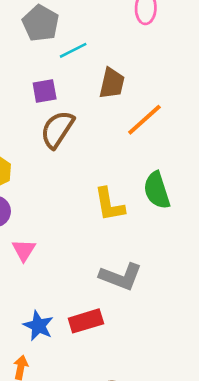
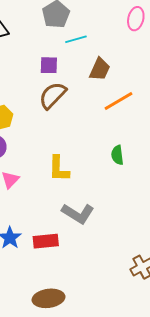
green semicircle: (157, 190) -> (117, 155), size x0.7
yellow L-shape: (109, 204) -> (59, 169), moved

